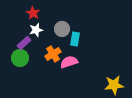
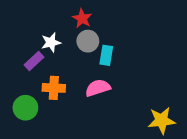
red star: (33, 13) -> (82, 18), moved
orange cross: (53, 54) -> (54, 88), moved, turned 35
green circle: (20, 58) -> (25, 108), moved

